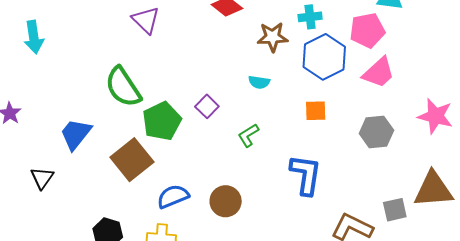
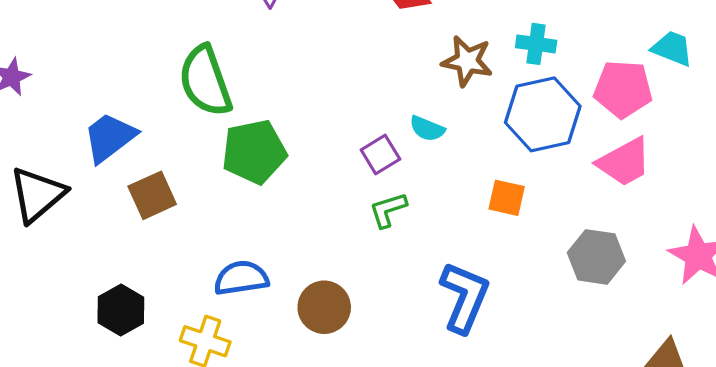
purple square: (207, 106) -> (380, 155), moved
brown square: (132, 160) -> (152, 195), moved, size x0.7
black triangle: (42, 178) -> (37, 195), size x1.5

